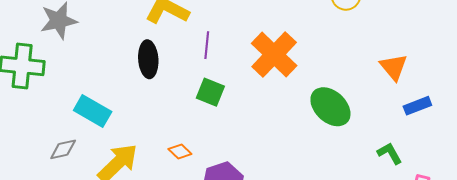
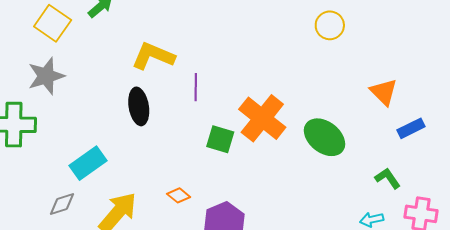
orange cross: (274, 55) -> (262, 118), moved
green square: (210, 92) -> (220, 139), moved
cyan rectangle: (93, 111) -> (88, 163), turned -60

